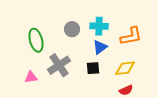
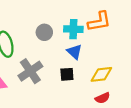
orange L-shape: (131, 36) -> (99, 22), moved
blue triangle: (100, 47) -> (74, 52), turned -42

